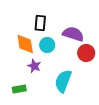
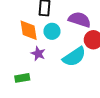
cyan semicircle: (63, 81) -> (74, 57), moved, turned -145

